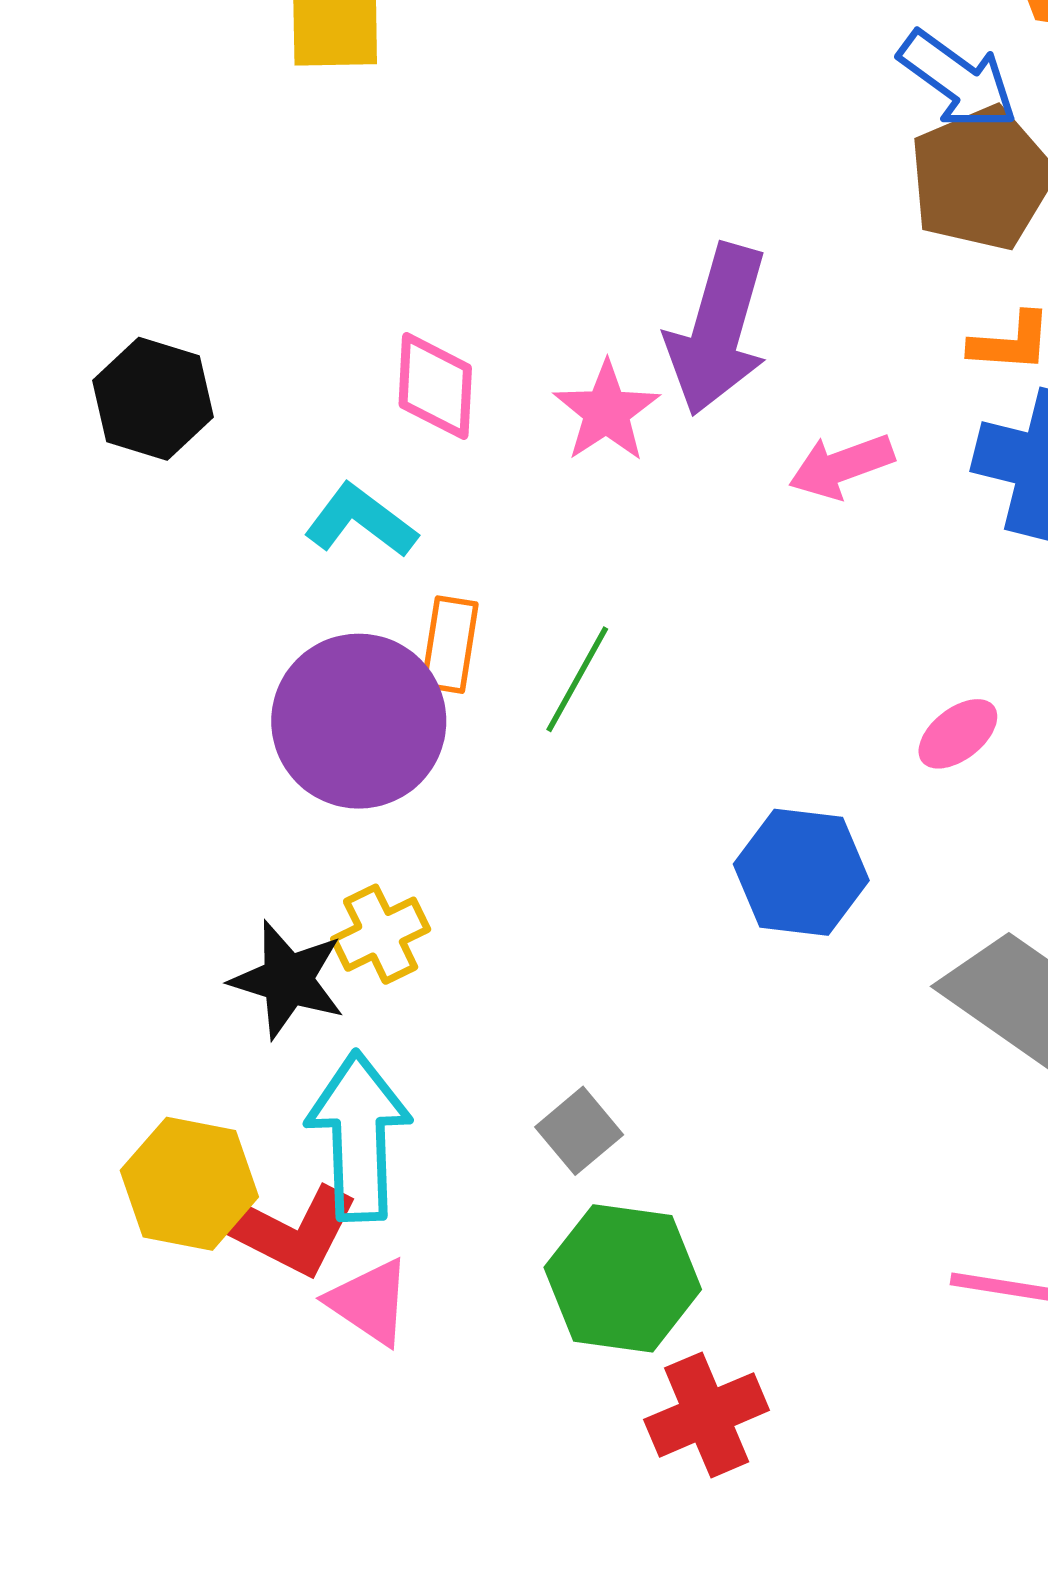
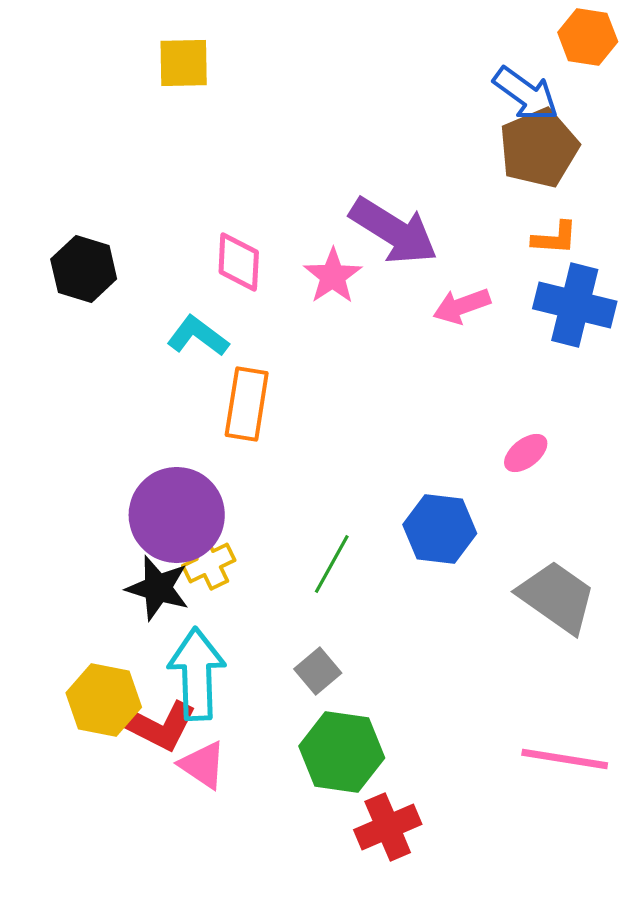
purple arrow: (718, 330) -> (394, 231), turned -74
orange rectangle: (450, 645) -> (247, 404), size x1.4
green line: (577, 679) -> (332, 564), moved
purple circle: (359, 721) -> (177, 515), moved

